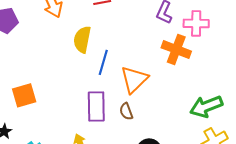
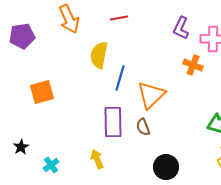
orange cross: (176, 49) -> (193, 65), size x0.7
orange square: (24, 95) -> (42, 92), moved

